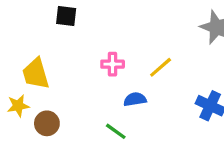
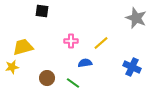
yellow trapezoid: (36, 74) -> (23, 47), turned 90
brown circle: (47, 123) -> (47, 78), moved

